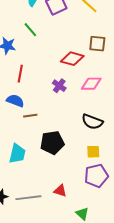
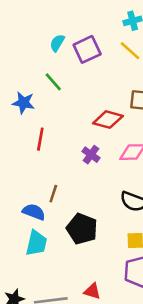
blue semicircle: (15, 101) -> (34, 212), moved
brown line: (30, 116) -> (53, 194), turned -64
black pentagon: (52, 143) -> (82, 229), turned 30

